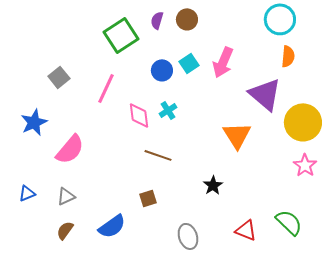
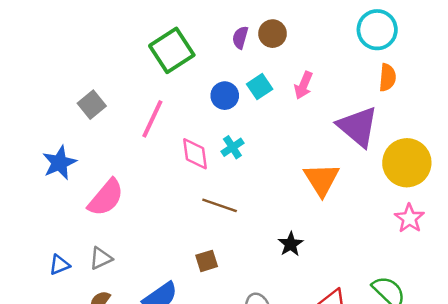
brown circle: (187, 19) -> (273, 34), moved
purple semicircle: (157, 20) -> (240, 37), moved
pink arrow: (223, 62) -> (304, 85), size x0.7
blue triangle: (27, 193) -> (59, 265), moved

